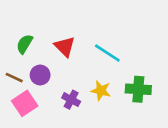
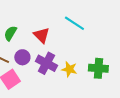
cyan line: (107, 53) -> (74, 23), moved
purple cross: (71, 100) -> (46, 63), moved, size x1.5

